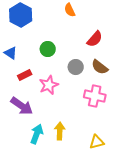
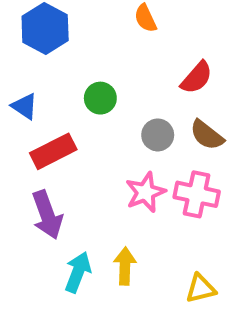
red rectangle: (25, 75) -> (53, 151), size x1.5
pink star: (49, 85) -> (145, 192), moved
purple arrow: (22, 106) -> (47, 215), turned 35

